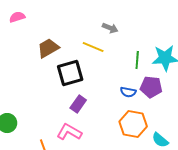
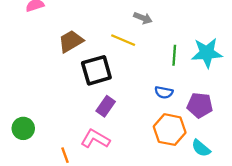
purple pentagon: (151, 87) -> (200, 105), moved

